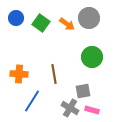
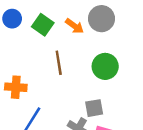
brown line: (54, 74) -> (59, 63), moved

